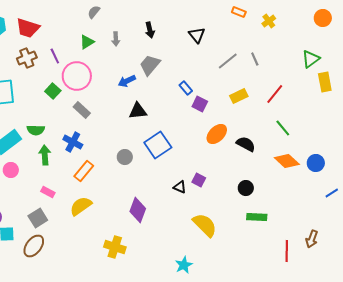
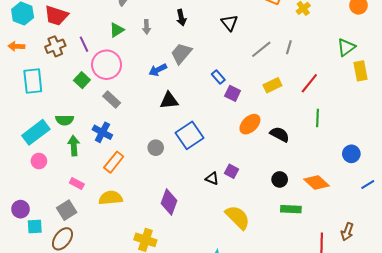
gray line: (255, 59) -> (289, 47), turned 40
green line: (283, 128) -> (318, 118), turned 42
orange diamond: (287, 161) -> (317, 183), moved
yellow semicircle: (81, 206) -> (111, 198), turned 30

